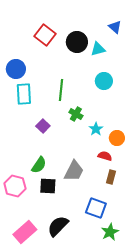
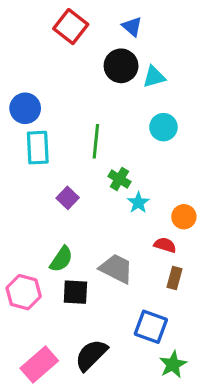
blue triangle: (115, 27) -> (132, 27), moved
red square: (45, 35) -> (71, 27), moved
cyan star: (96, 129) -> (138, 203), moved
gray trapezoid: (74, 171) -> (116, 269), turned -90

